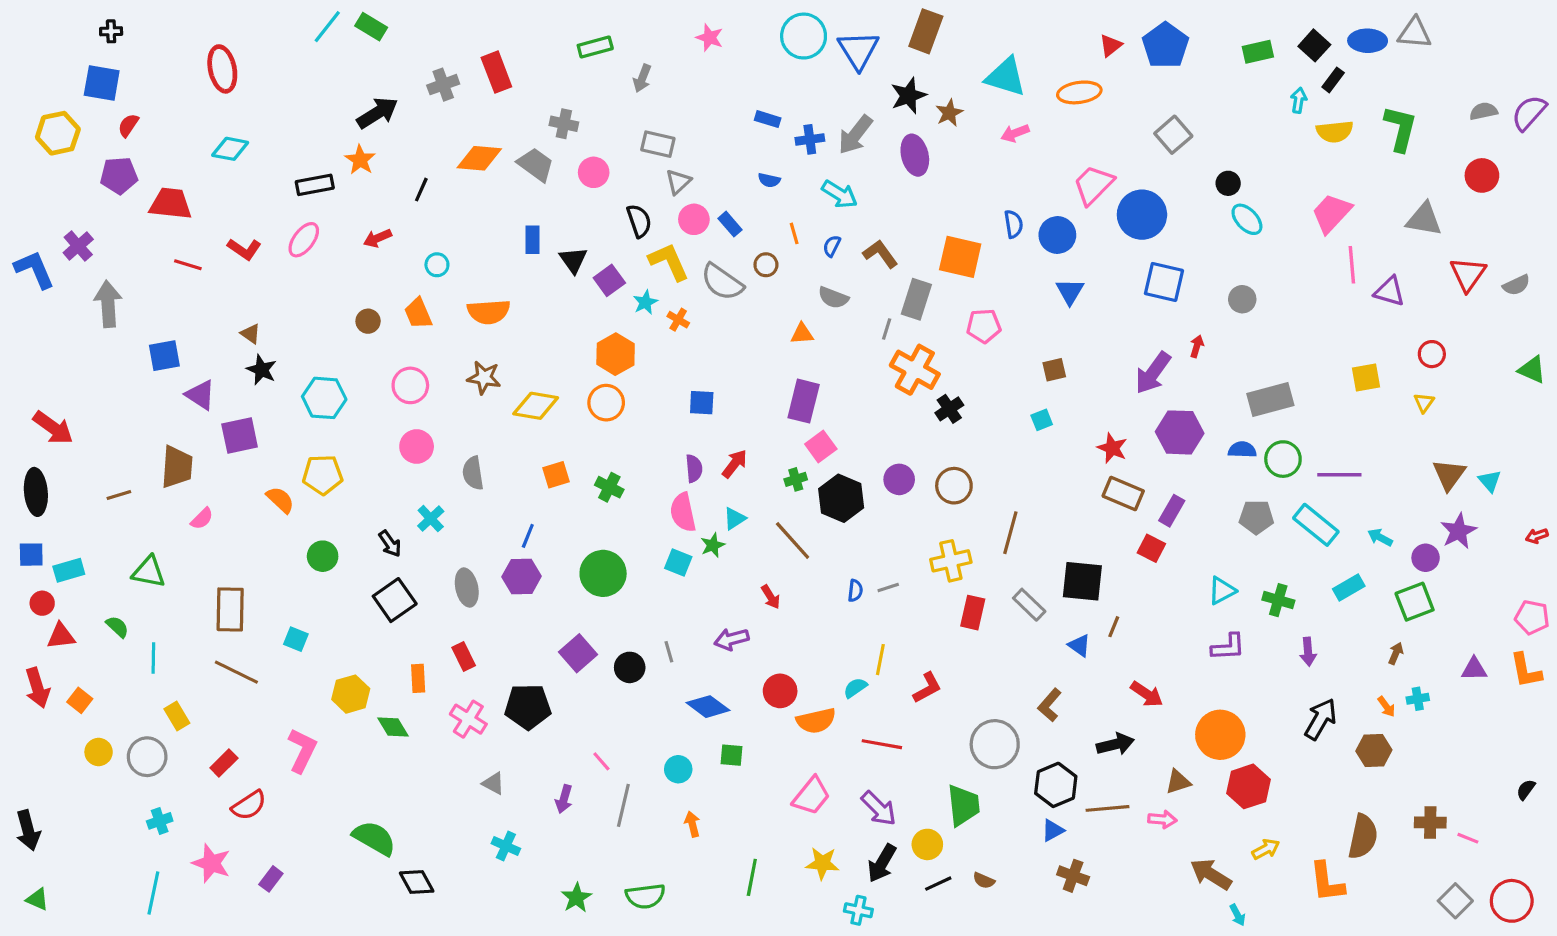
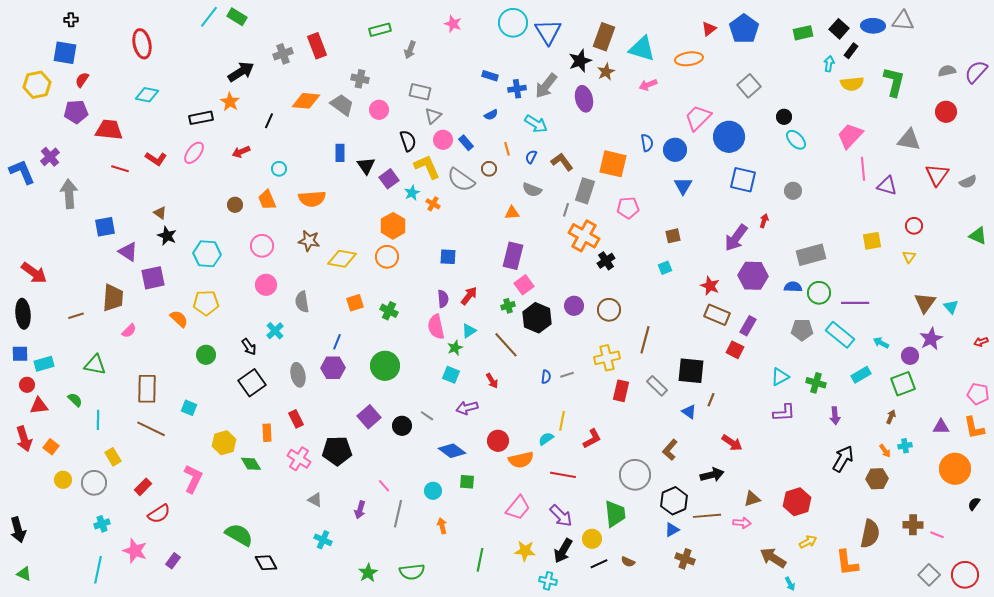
brown rectangle: (926, 31) -> (604, 37), moved
blue semicircle: (769, 180) -> (491, 115), turned -40
cyan square: (678, 562) -> (451, 375), moved
gray line: (669, 652) -> (427, 416), turned -40
orange circle: (1220, 735) -> (955, 469), moved

